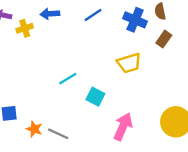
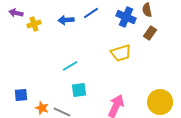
blue arrow: (50, 14) -> (66, 20), moved
cyan square: (95, 97) -> (79, 90), moved, turned -35

